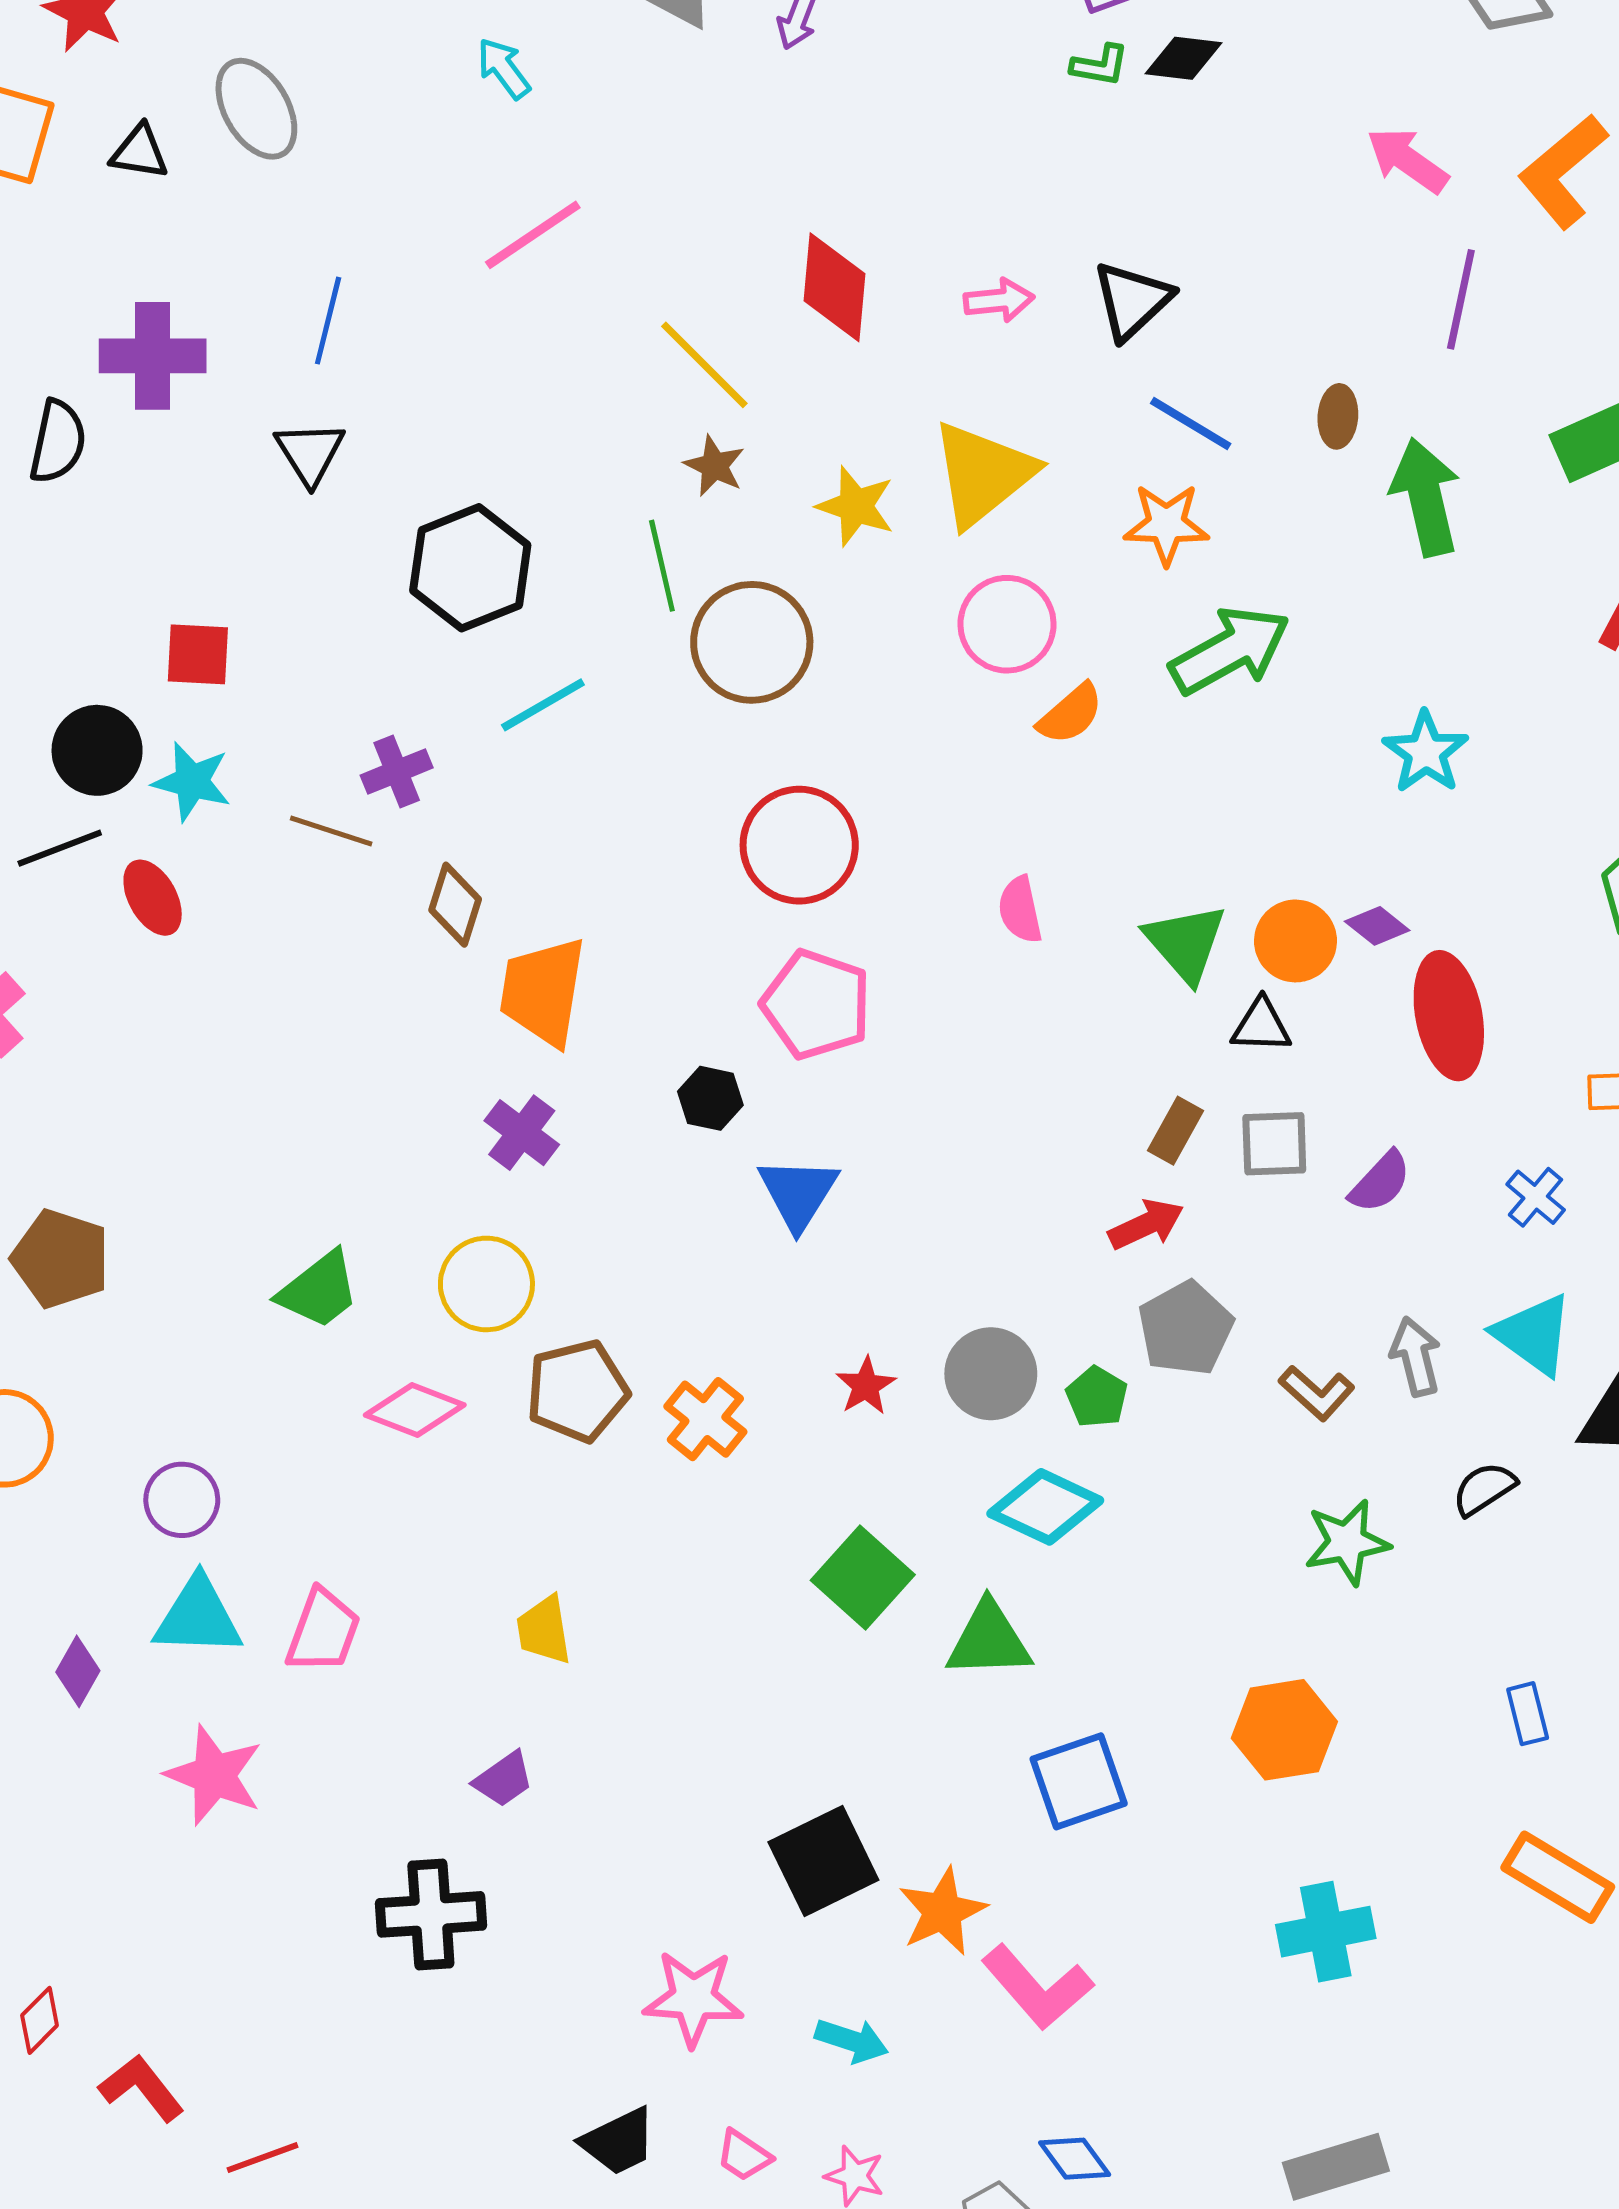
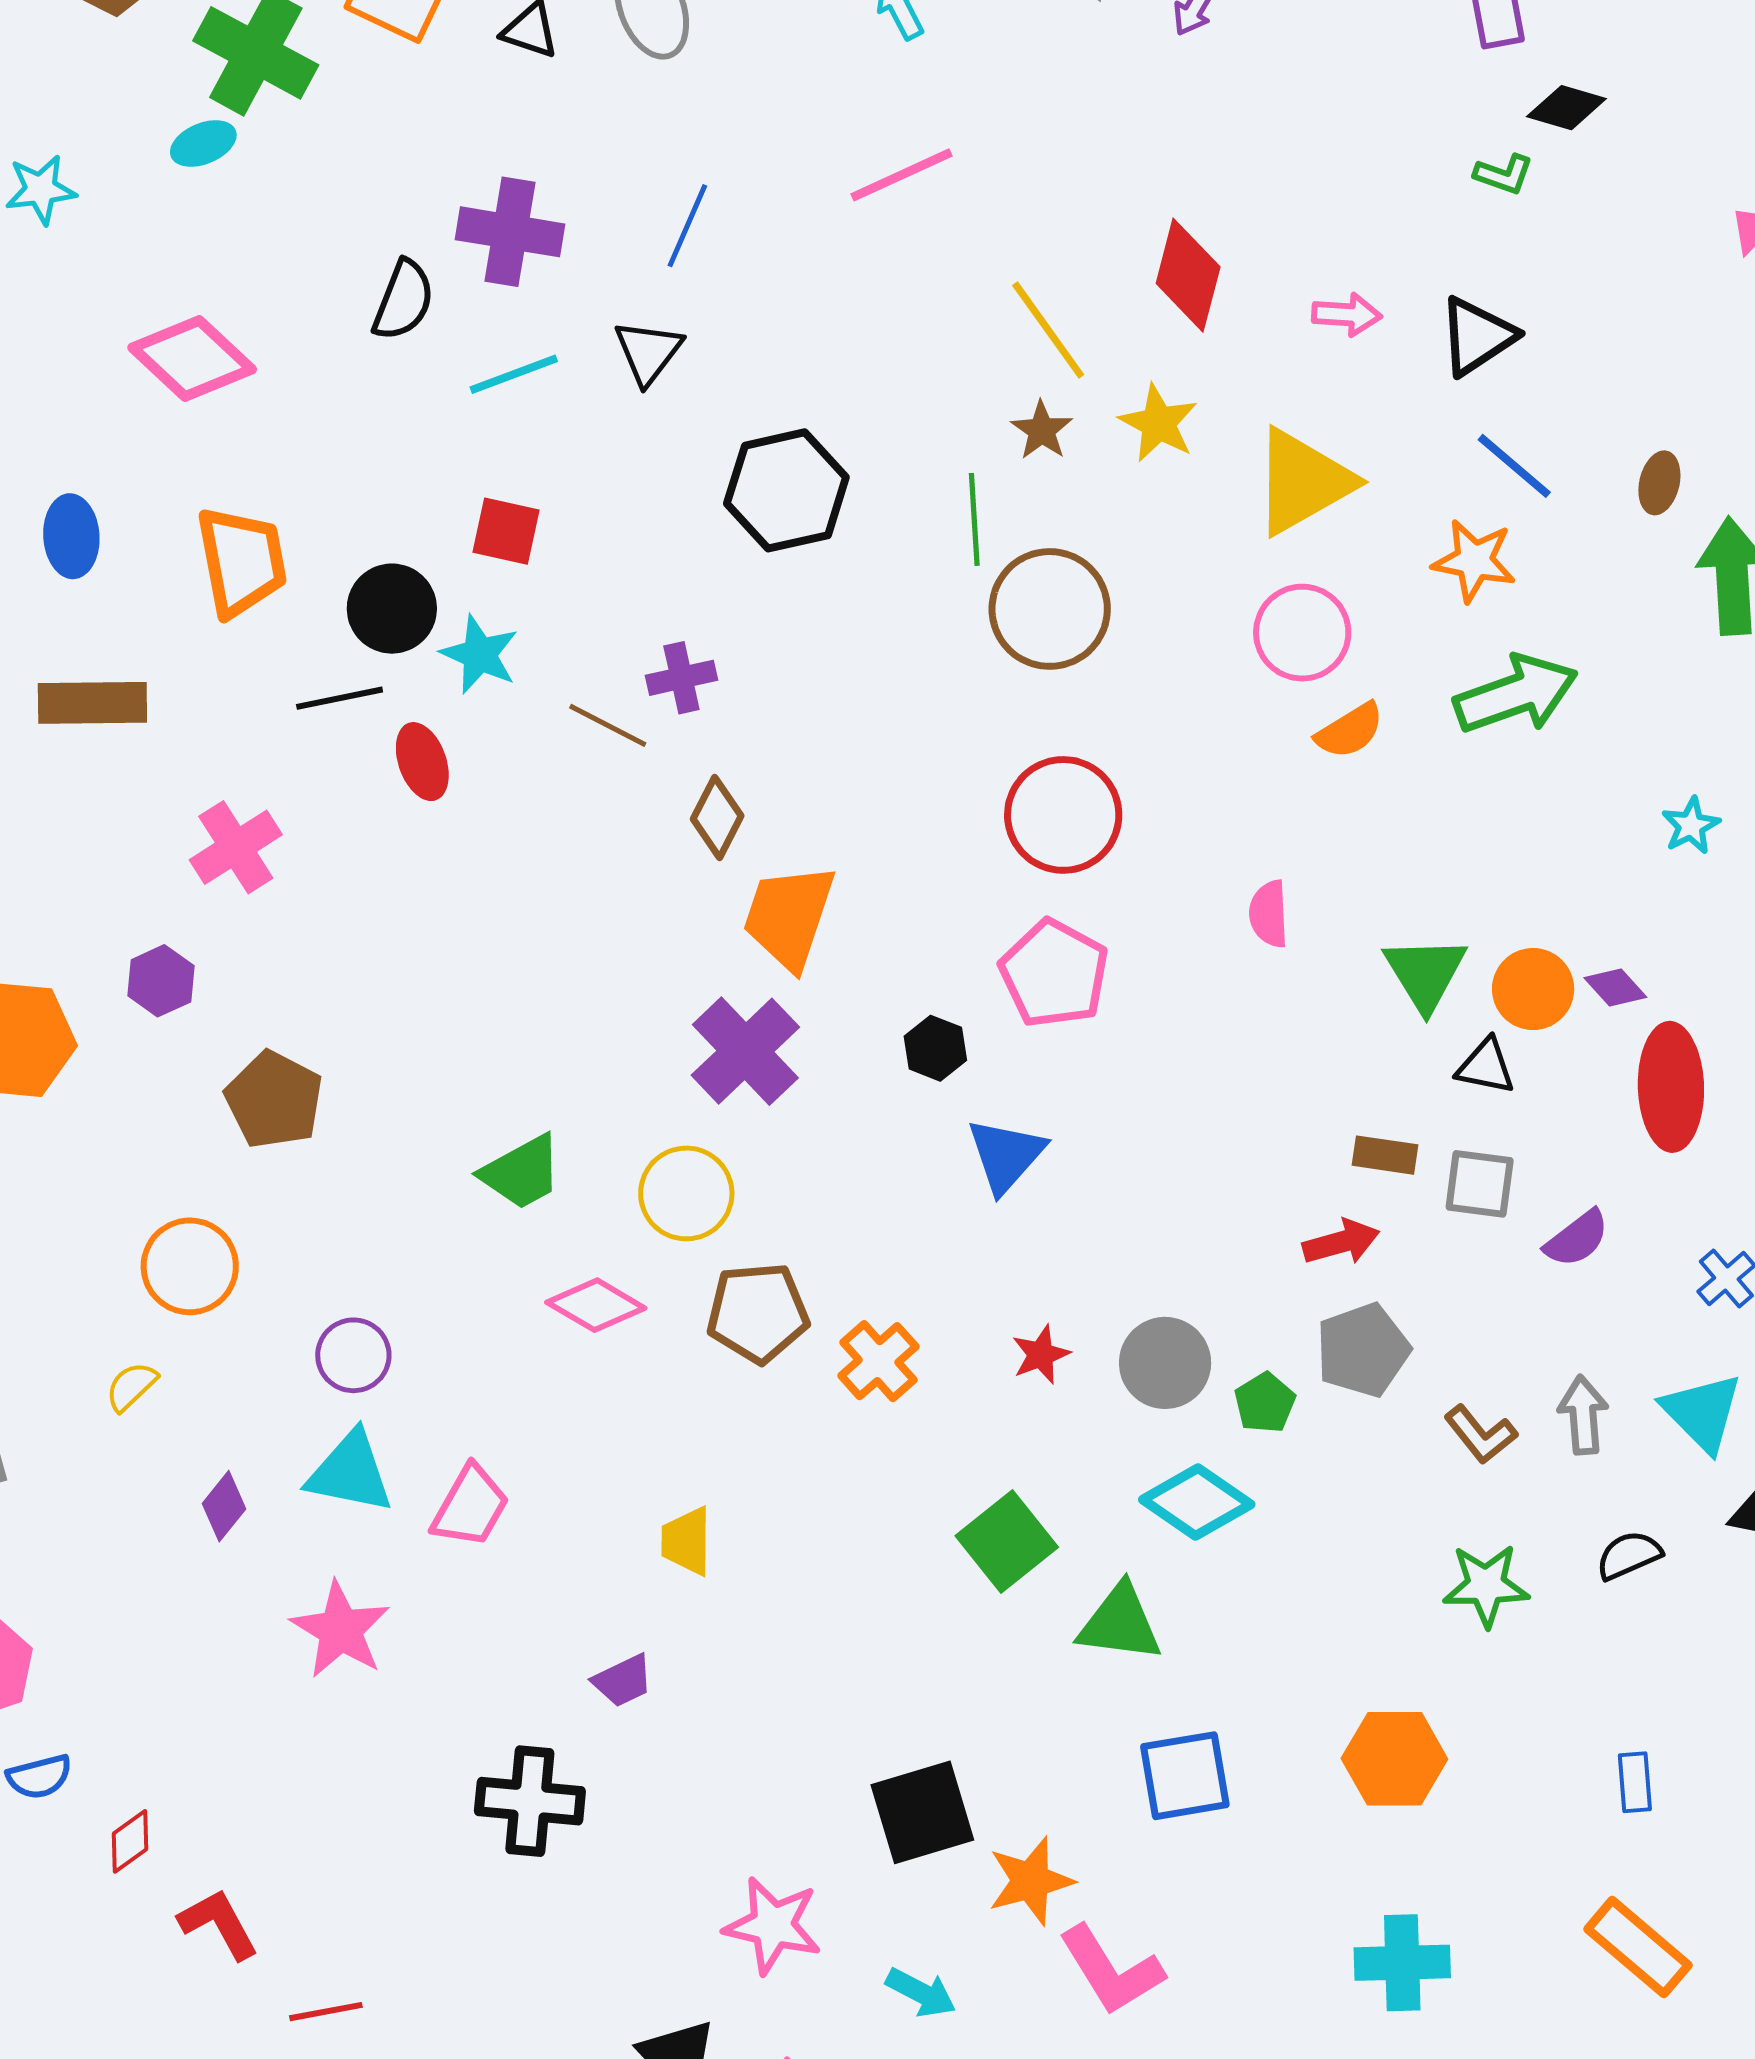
green L-shape: (1100, 65) -> (1504, 174), moved
yellow star: (856, 506) -> (1158, 423), moved
cyan line: (543, 705) -> (514, 374), moved
cyan star: (1426, 752) -> (1691, 826), size x0.7
brown rectangle: (1175, 1131) -> (1385, 1155), turned 60
purple cross: (522, 1133) -> (745, 1051), size x1.5

